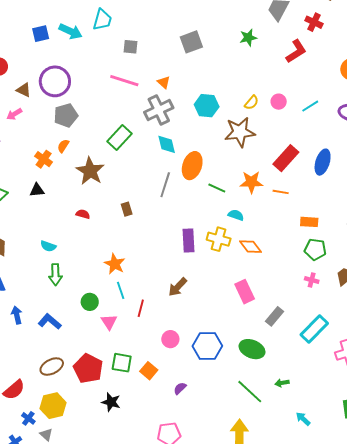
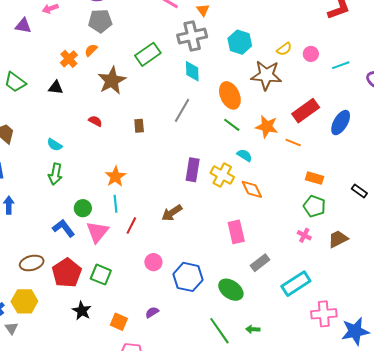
orange ellipse: (192, 166) -> (230, 95), moved, turned -56
blue L-shape: (50, 321) -> (64, 228), moved
pink triangle: (109, 322) -> (97, 232), size x1.4
orange square: (149, 371) -> (119, 322), moved, turned -30

